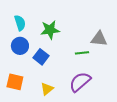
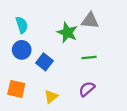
green star: (50, 30) -> (67, 33), moved, turned 30
gray triangle: (99, 39) -> (90, 21), moved
purple semicircle: (80, 82) -> (87, 89), size x0.7

